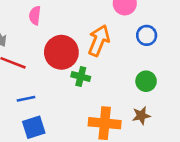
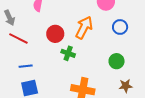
red circle: (61, 52) -> (55, 34), size x0.7
brown star: (141, 115) -> (126, 86), moved

